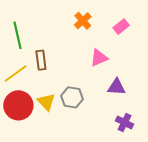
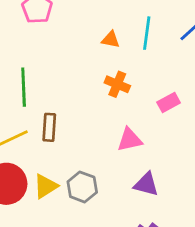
orange cross: (83, 21) -> (117, 84), turned -36
yellow triangle: (46, 102) -> (46, 186), turned 30

